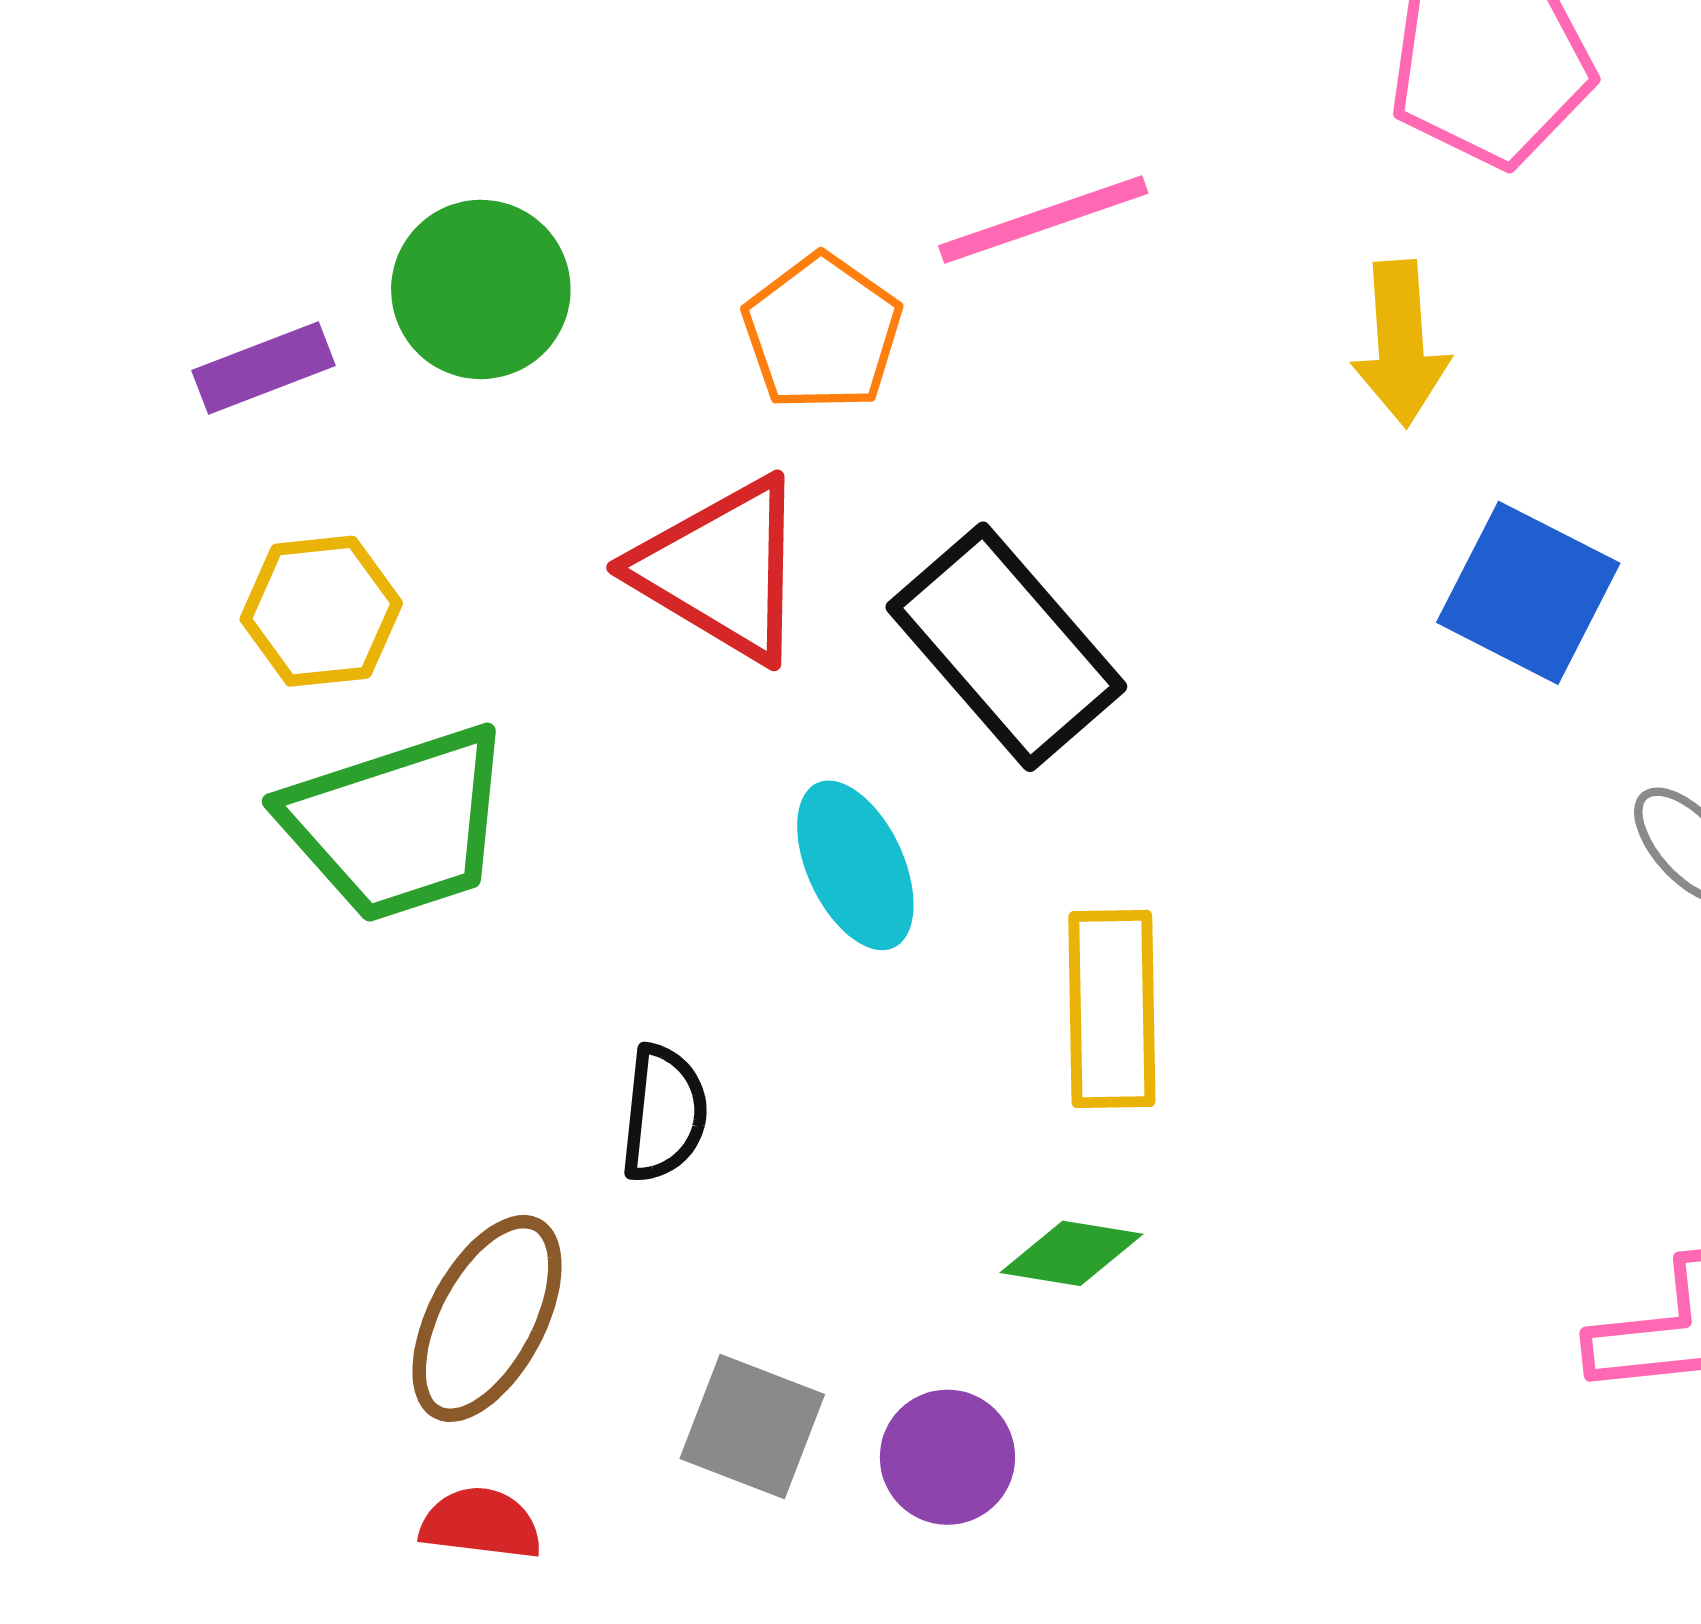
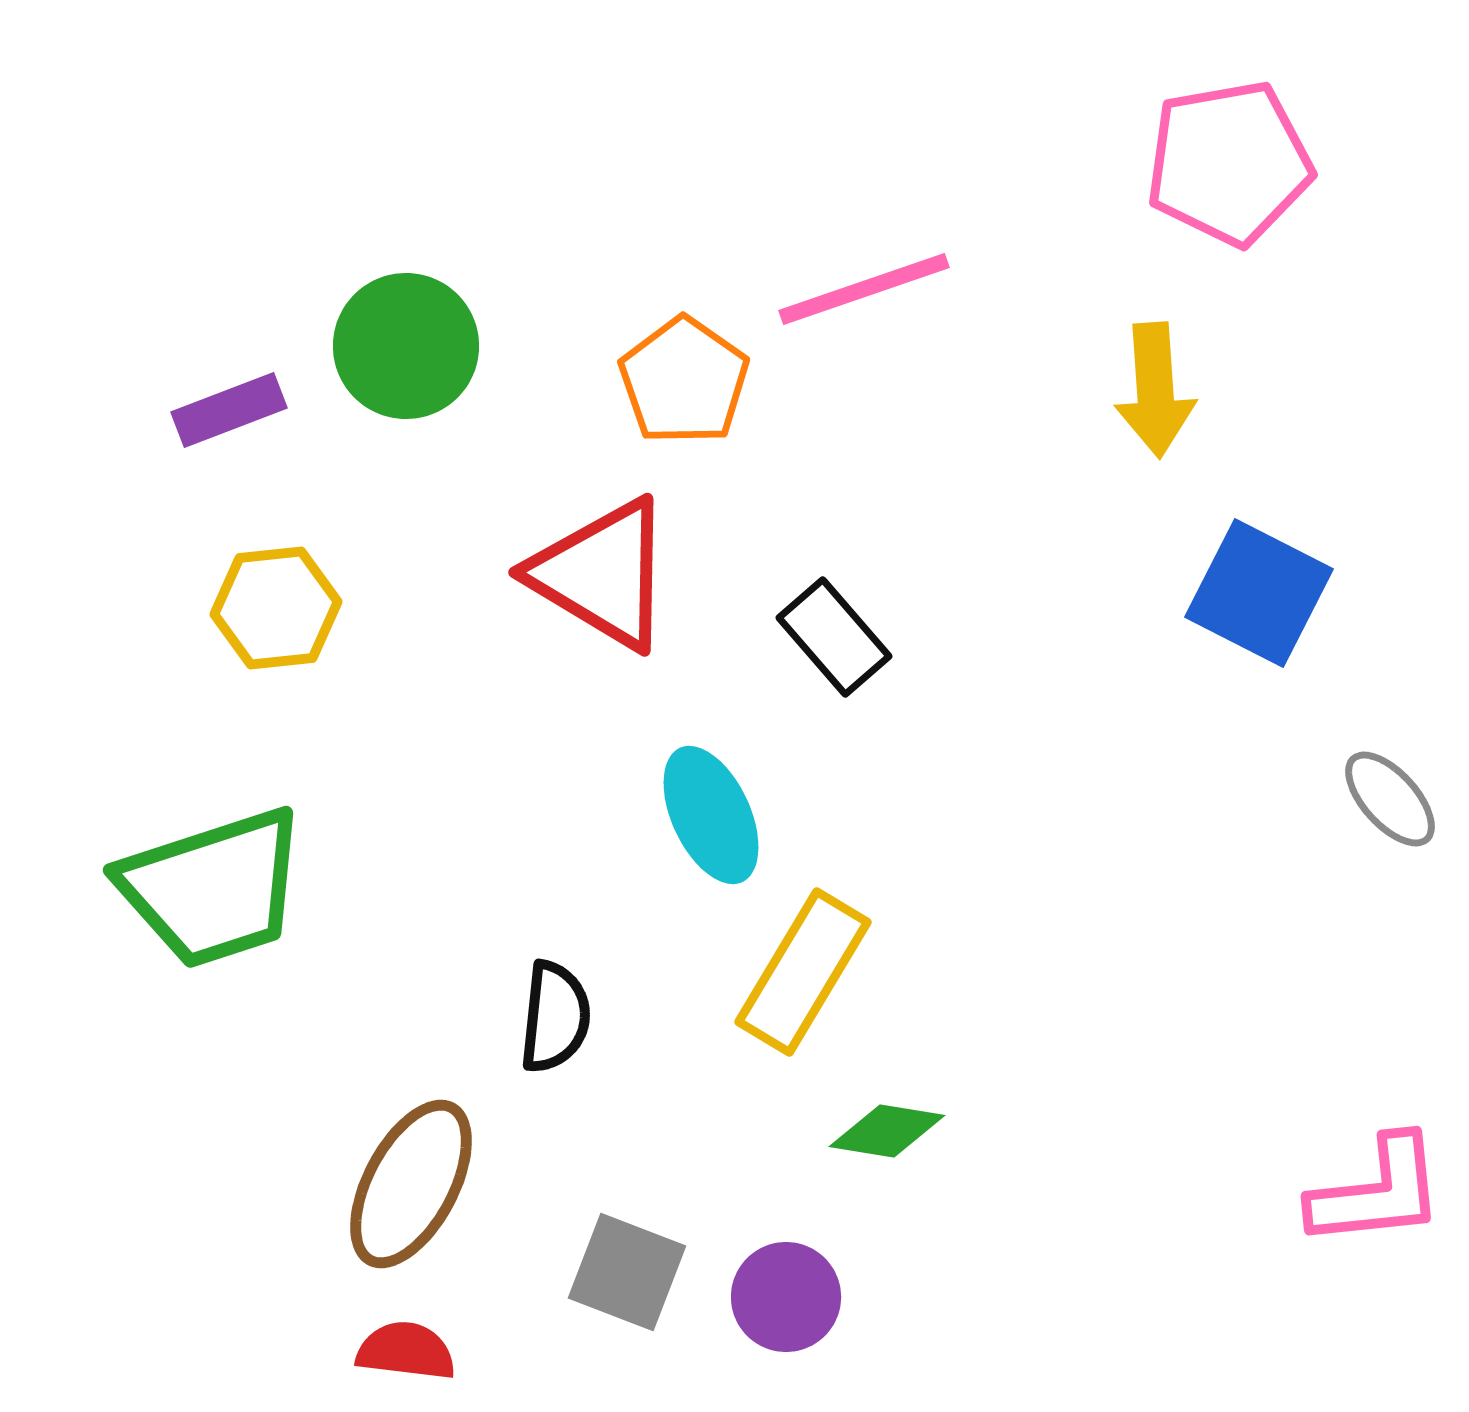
black rectangle: (1006, 647) -> (834, 637), size x0.6
green trapezoid: (397, 824) -> (213, 888), moved
yellow rectangle: (1112, 1009) -> (803, 972), moved, turned 32

